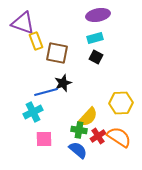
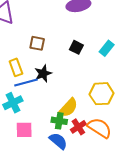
cyan rectangle: (95, 38) -> (107, 48), moved, turned -35
yellow rectangle: (36, 41) -> (16, 67), moved
brown square: (57, 53) -> (37, 43), size x0.7

